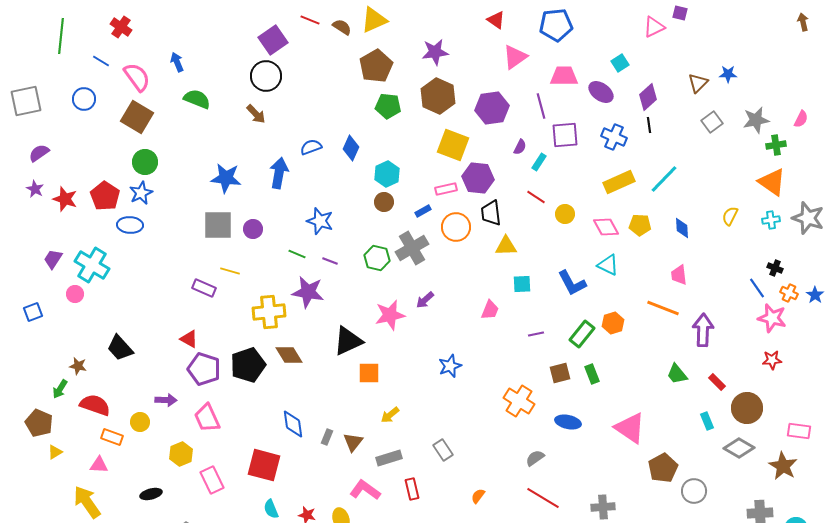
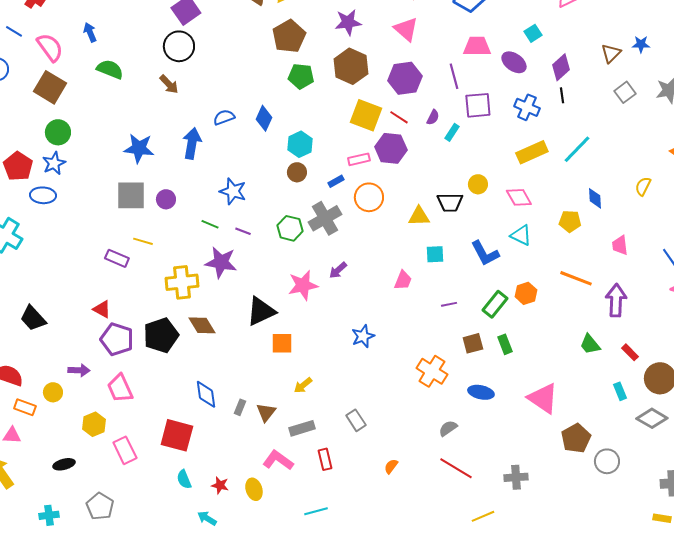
pink triangle: (515, 57) -> (406, 29), moved, turned -44
red line: (536, 197) -> (399, 117), moved
black trapezoid: (491, 213) -> (450, 202), moved, turned -84
yellow pentagon: (640, 225) -> (570, 221), moved
pink trapezoid: (679, 275) -> (620, 245), moved

